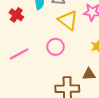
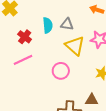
pink line: (19, 54) -> (23, 60), moved

